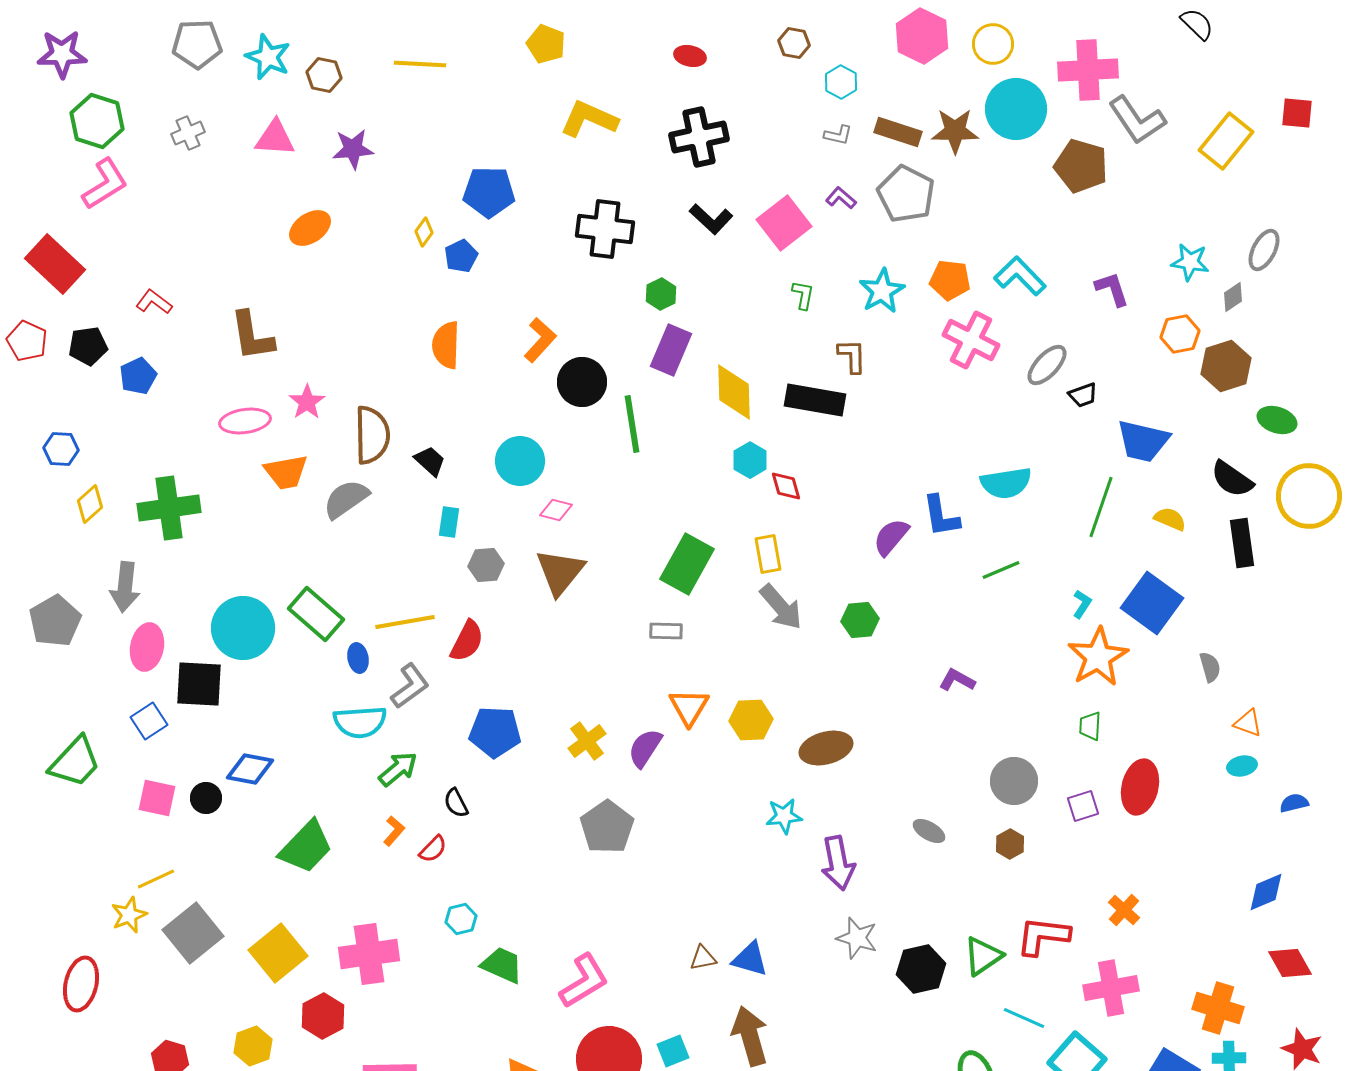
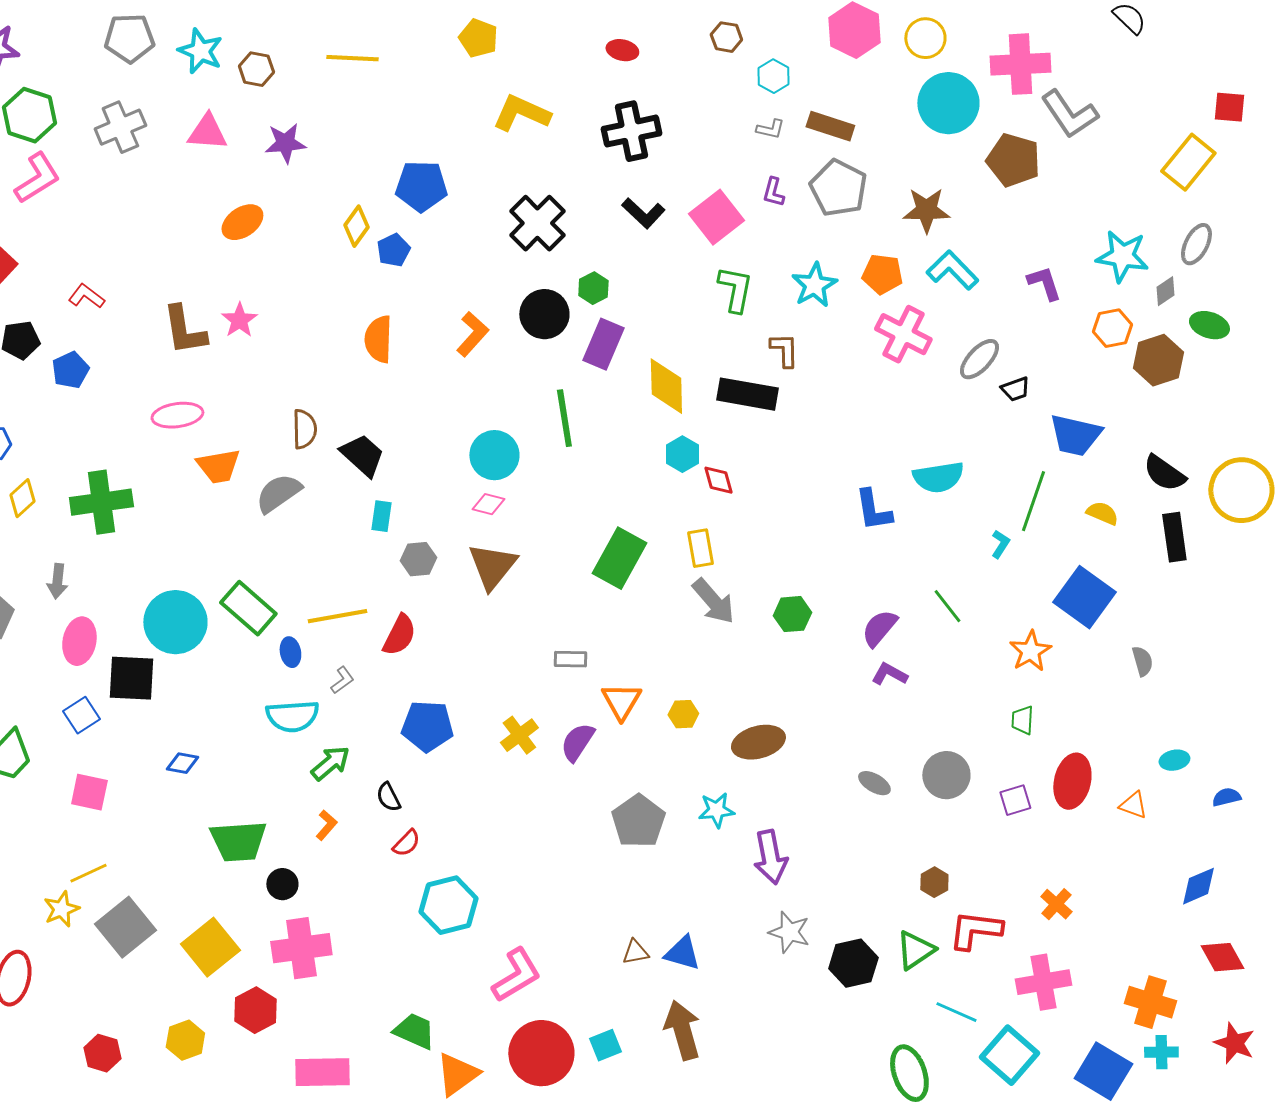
brown star: (955, 131) -> (926, 210), moved
gray cross: (188, 133) -> (120, 127), size x1.5
yellow rectangle: (1226, 141) -> (1188, 162), moved
purple L-shape: (841, 198) -> (773, 192), turned -116
black cross: (605, 229) -> (537, 223), turned 38
yellow diamond: (424, 232) -> (356, 226), size x1.4
cyan star: (1190, 262) -> (1122, 256), size x1.4
green L-shape: (803, 295) -> (735, 289), size x1.6
black circle: (582, 382) -> (544, 314), moved
pink star: (307, 402) -> (239, 320), moved
green ellipse: (1277, 420) -> (1209, 325), moved
brown semicircle: (372, 435) -> (304, 429), size x0.7
black trapezoid: (430, 461) -> (362, 455), size x1.4
cyan circle: (520, 461) -> (494, 455), moved
purple semicircle: (891, 537) -> (879, 628), moved
green line: (1001, 570) -> (947, 606), moved, turned 75
gray arrow: (125, 587) -> (57, 581), size x0.7
cyan L-shape: (1082, 604) -> (1000, 544), moved
gray rectangle: (666, 631) -> (570, 659), moved
orange star: (1098, 657) -> (1030, 651), size x0.7
gray L-shape: (410, 686) -> (342, 680), size x0.6
yellow hexagon: (751, 720) -> (683, 714), size x0.7
orange triangle: (1248, 723) -> (1133, 805), moved
blue diamond: (250, 769) -> (182, 763), size x0.7
black circle: (206, 798) -> (282, 884), moved
gray pentagon: (607, 827) -> (638, 821), moved
gray ellipse: (929, 831) -> (874, 783), moved
brown hexagon: (1010, 844) -> (934, 882), moved
green trapezoid: (306, 847) -> (238, 841), turned 42
red semicircle: (433, 849) -> (406, 843), moved
cyan hexagon: (461, 919) -> (448, 905), moved, size x1.8
green trapezoid: (502, 965) -> (414, 1031), moved

